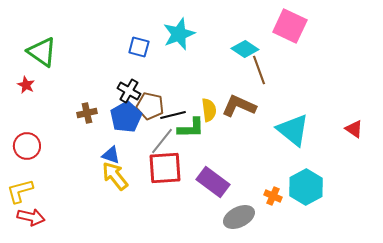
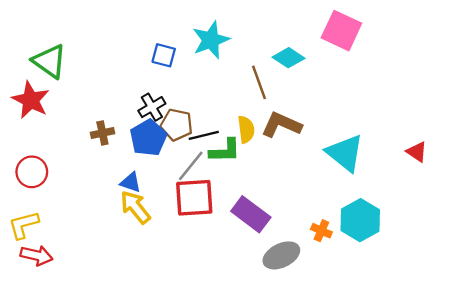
brown line: (259, 70) -> (259, 82), moved
red star: (26, 85) -> (31, 100), size x1.8
black cross: (129, 91) -> (152, 107), turned 30

